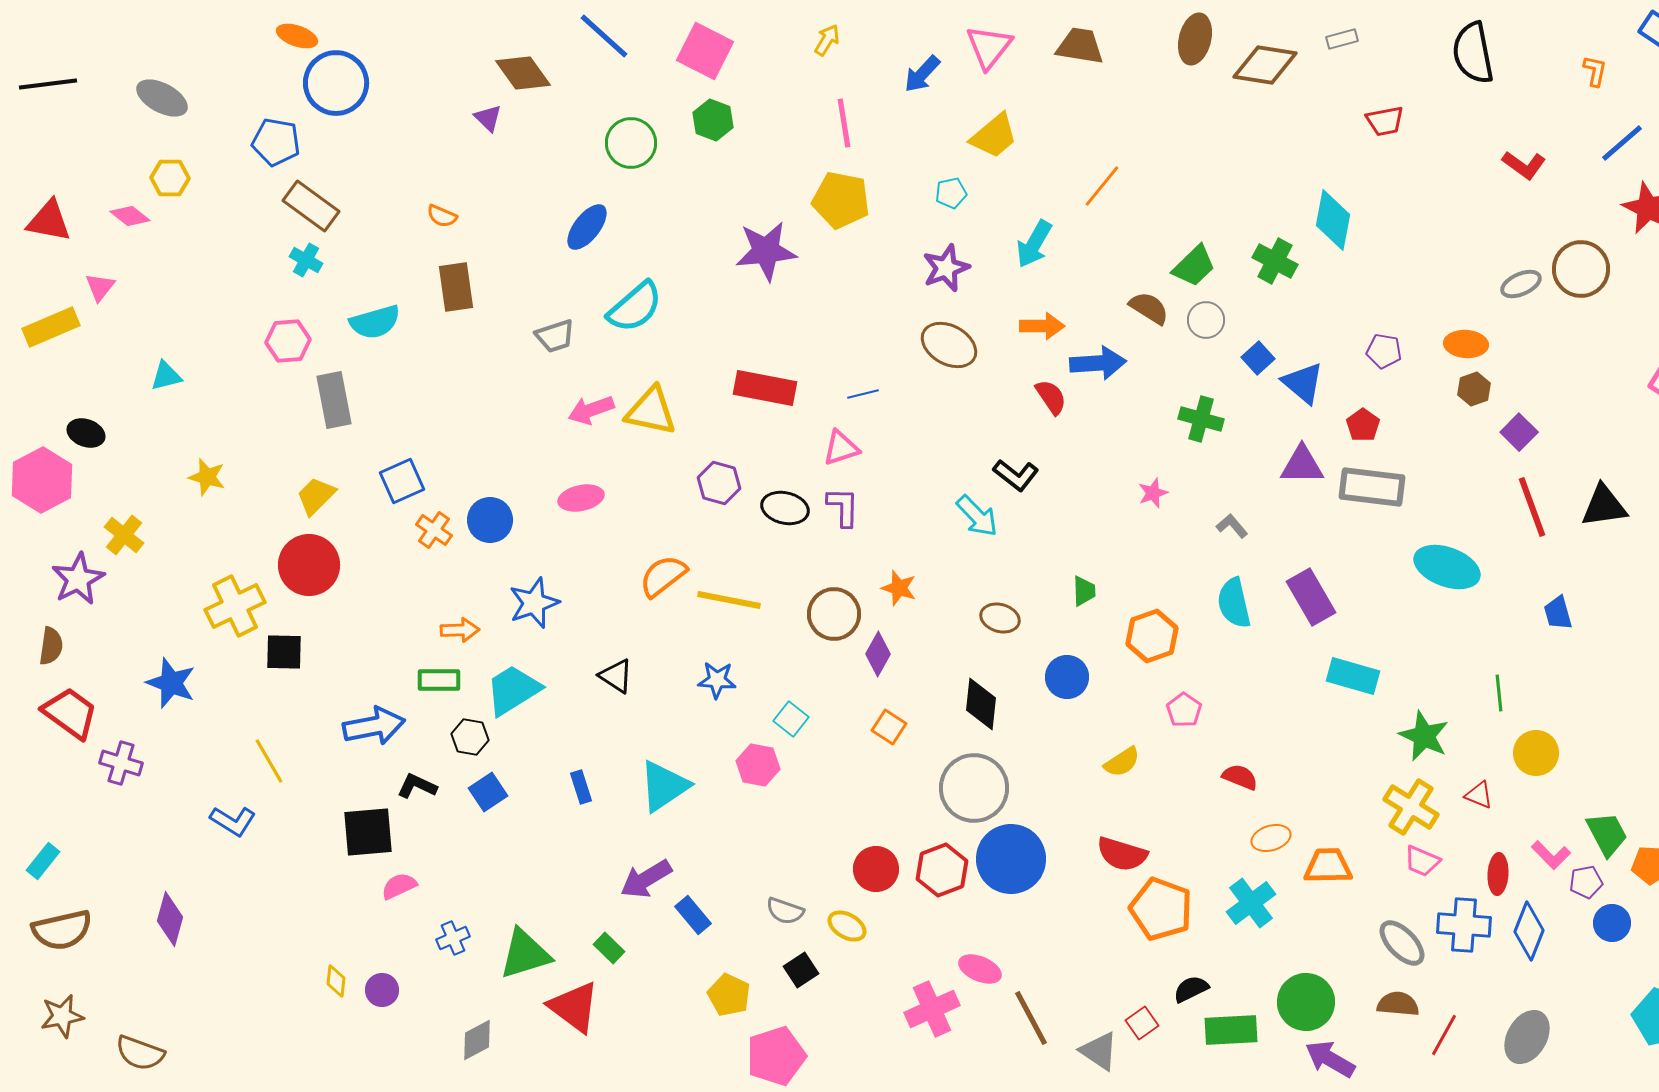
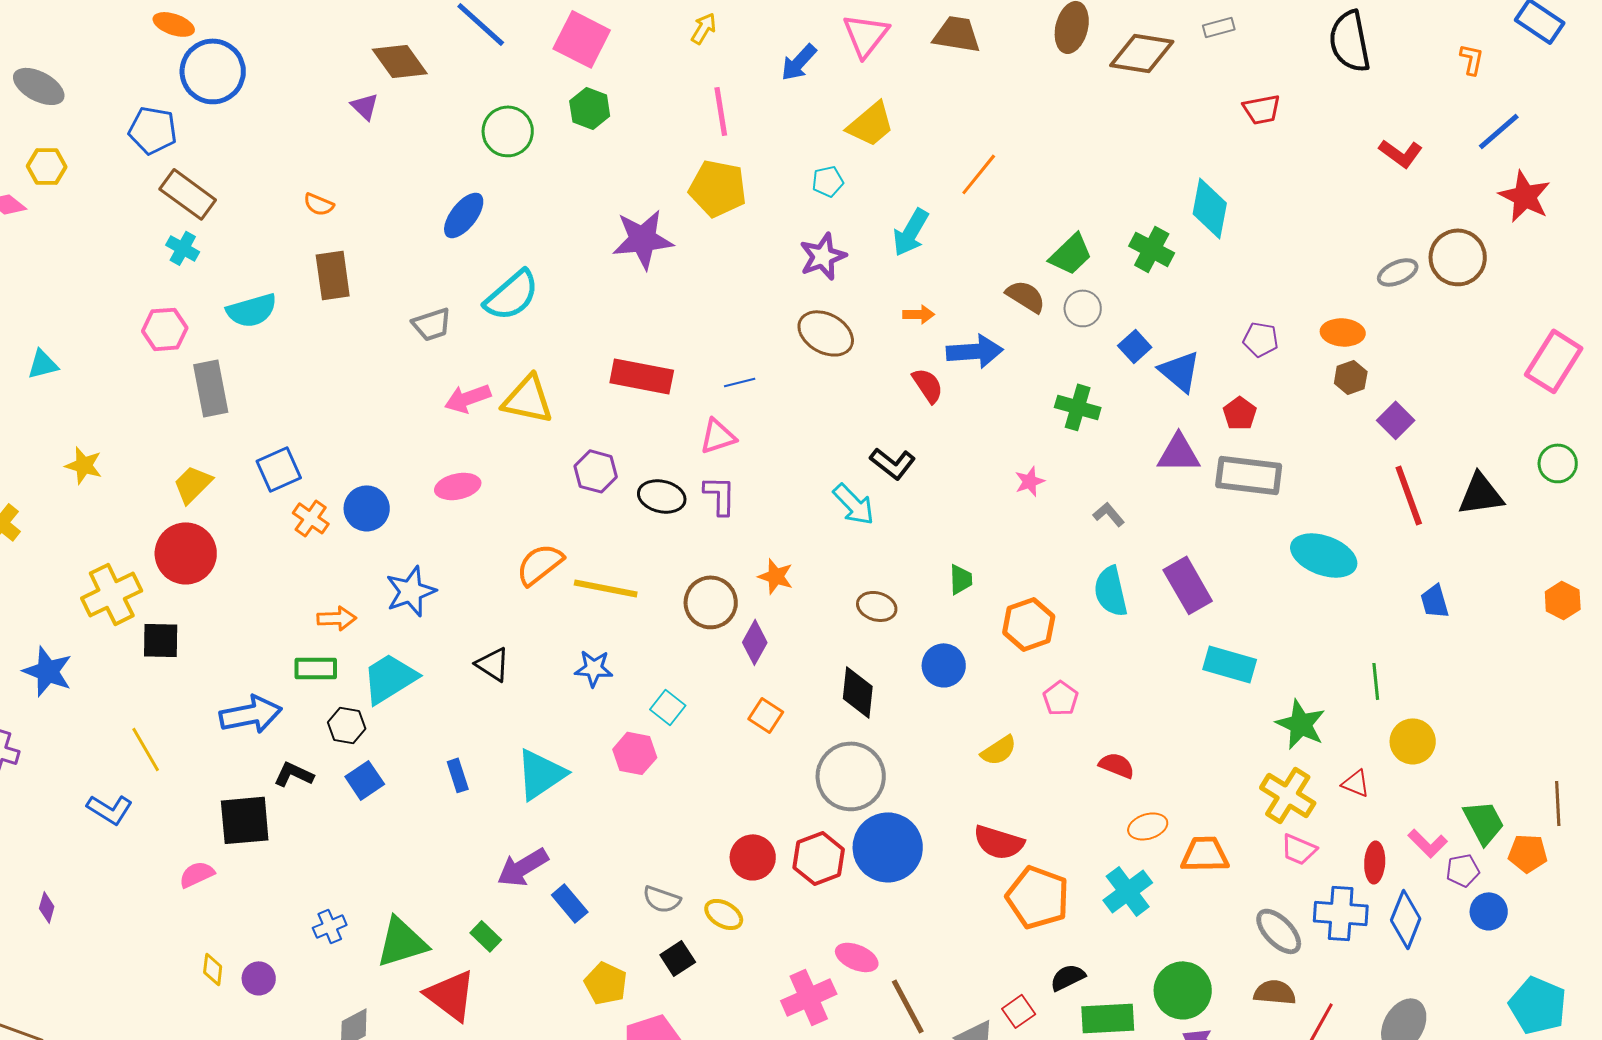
orange arrow: (1042, 326) -> (919, 314), size x0.7
pink semicircle: (399, 886) -> (197, 874), moved
purple diamond: (170, 919) -> (47, 907), size x0.6

